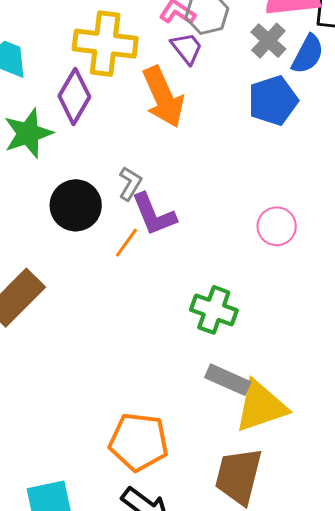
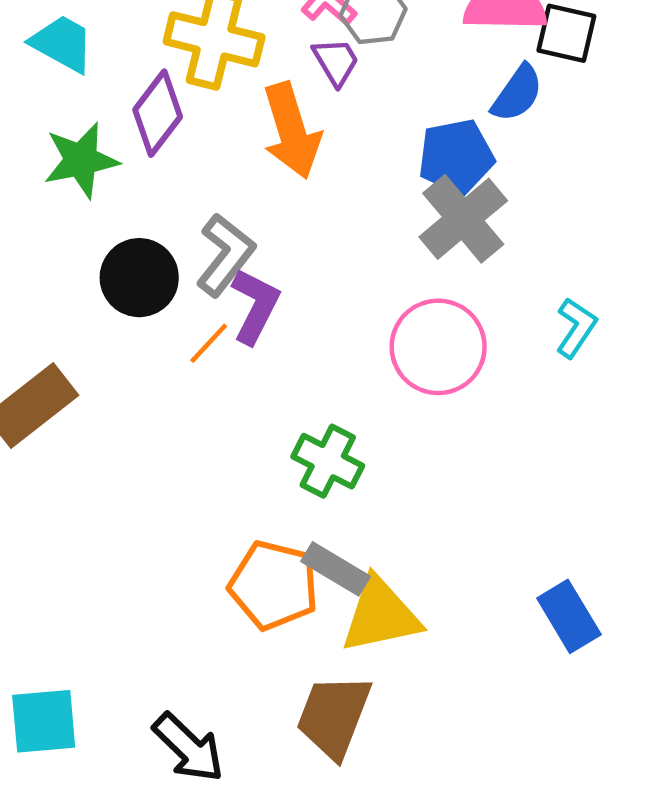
gray cross: (268, 41) -> (463, 219), moved, size x1.6
gray L-shape: (130, 183) -> (225, 255), size x1.6
purple L-shape: (154, 214) -> (255, 306), turned -138
pink circle: (277, 226) -> (438, 347), size x1.6
orange pentagon: (139, 442) -> (274, 585), moved

